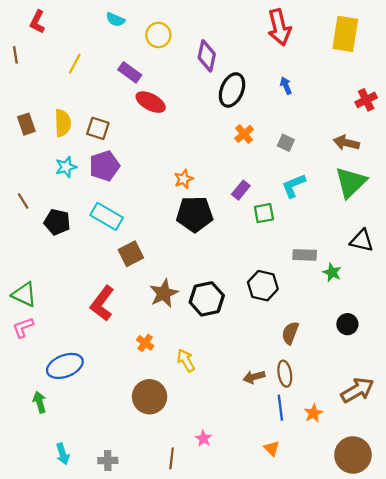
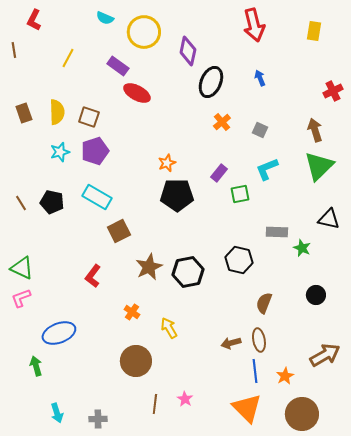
yellow rectangle: (345, 34) -> (314, 31), size x0.6
yellow circle: (158, 35) -> (144, 32), size x1.4
brown arrow: (346, 143) -> (315, 130), turned 60
brown line: (23, 201) -> (21, 203), moved
red L-shape: (102, 303) -> (93, 276), size x0.7
orange triangle: (272, 448) -> (247, 408), size x2.0
brown circle: (353, 455) -> (302, 414), moved
brown line: (172, 458) -> (155, 404), moved

